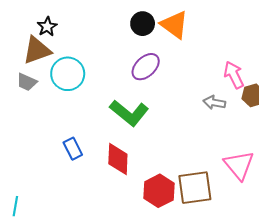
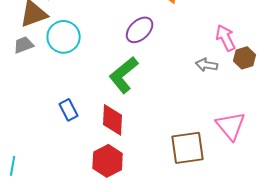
gray trapezoid: (27, 82) -> (24, 45), turned 135
green L-shape: (129, 113) -> (124, 75), turned 102
red hexagon: (159, 191) -> (108, 161), moved

